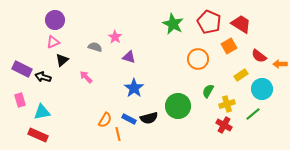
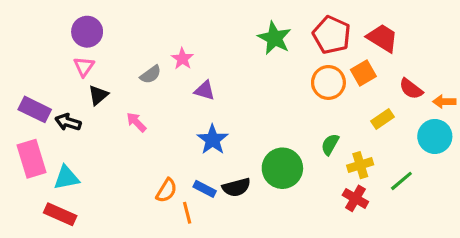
pink triangle: (53, 42) -> (84, 67), turned -32
gray semicircle: (95, 47) -> (151, 75), turned 128
orange circle: (198, 59) -> (328, 82), moved
cyan circle: (262, 89) -> (435, 136), moved
pink rectangle: (20, 100) -> (32, 159), size x1.6

